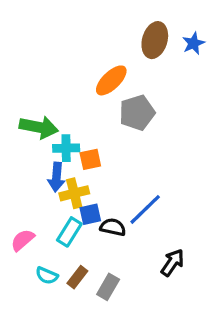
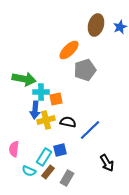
blue square: (90, 214) -> (60, 150), moved
black semicircle: (113, 227) -> (68, 122), moved
cyan rectangle: (69, 232) -> (44, 157), moved
pink semicircle: (23, 240) -> (14, 149), turned -42
black arrow: (173, 263) -> (107, 163), turned 114

